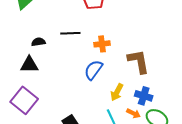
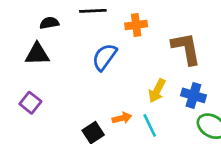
blue semicircle: (93, 70) -> (104, 57), moved
purple square: (24, 100) -> (30, 103), size x0.6
orange arrow: (134, 113) -> (122, 118), moved, turned -40

